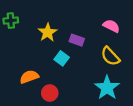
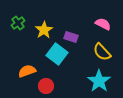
green cross: (11, 21) -> (18, 23), moved, turned -32
cyan square: (62, 58) -> (57, 54), size x1.5

